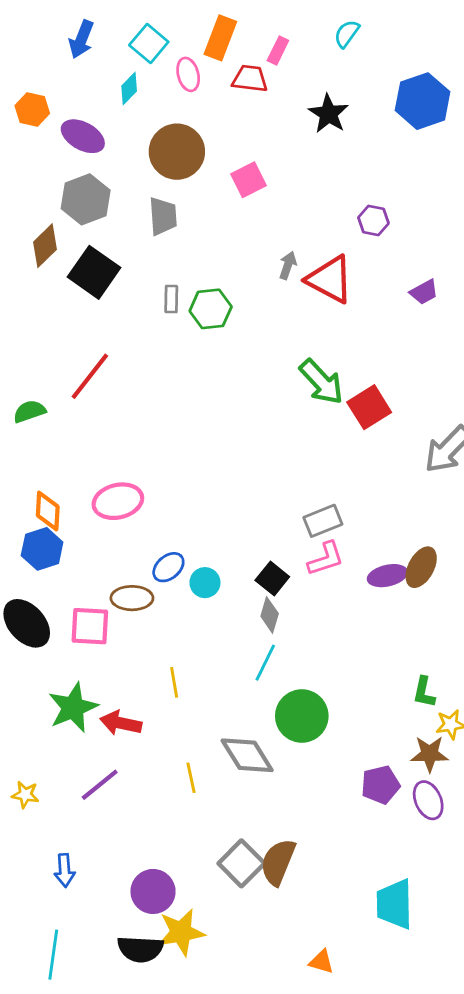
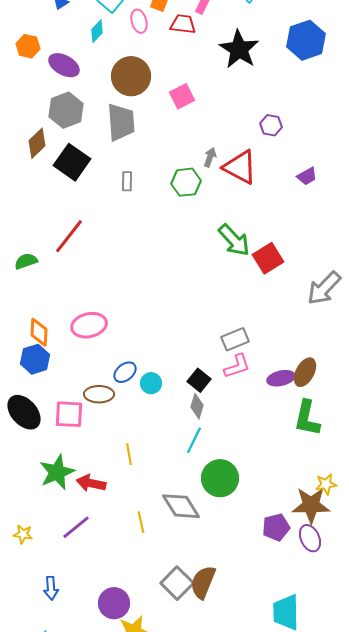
black star: (329, 114) -> (239, 49), size x1.4
gray trapezoid: (163, 216) -> (121, 122), size x1.4
green hexagon: (211, 309) -> (186, 182), moved
green L-shape: (424, 692) -> (307, 418), moved, size x1.6
brown star: (430, 754) -> (311, 505), size x1.4

